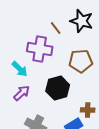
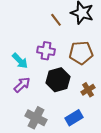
purple cross: (40, 49) -> (46, 51), moved, size x0.7
brown cross: (88, 110) -> (88, 90), moved, turned -32

